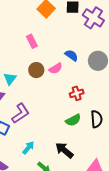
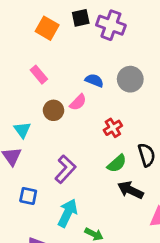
purple L-shape: (21, 113) -> (65, 169), moved
cyan arrow: (28, 148) -> (68, 213), size x1.5
black arrow: (64, 150) -> (130, 190), moved

